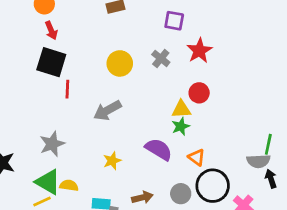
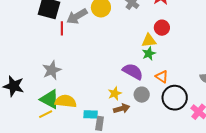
gray arrow: (107, 110) -> (77, 16), moved
yellow star: (112, 161) -> (115, 93), moved
yellow semicircle: (69, 185) -> (66, 101), size x1.5
gray circle: (181, 194) -> (142, 95), moved

